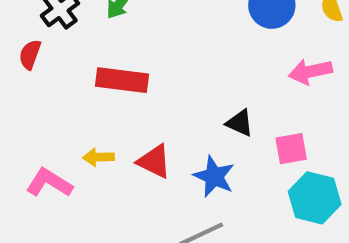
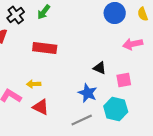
red triangle: (154, 161) -> (41, 107), moved
cyan hexagon: (315, 198) -> (116, 109), moved

